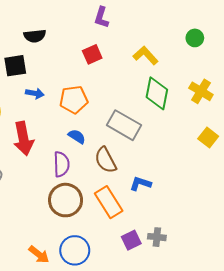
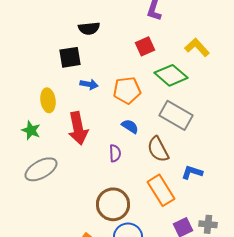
green diamond: (157, 93) -> (171, 75), moved, turned -60
purple semicircle: (61, 164) -> (115, 153), size x0.7
brown circle: (66, 200) -> (113, 204), moved

